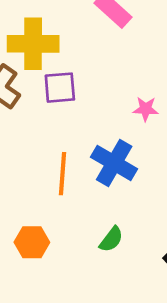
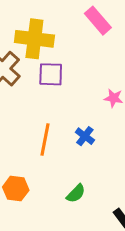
blue cross: (114, 163) -> (85, 136), size x0.6

